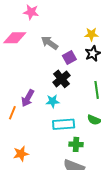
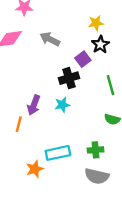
purple square: (69, 58) -> (83, 59), moved
black cross: (61, 79) -> (69, 78), turned 30
cyan rectangle: (64, 124) -> (58, 153), moved

